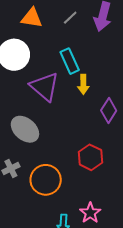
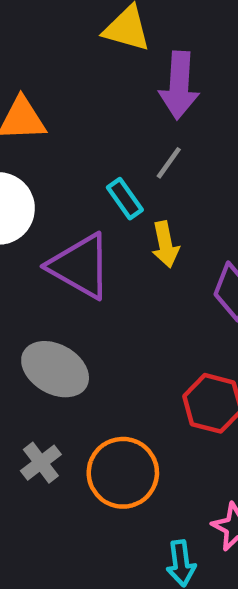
gray line: (70, 18) -> (169, 163), moved
cyan rectangle: (70, 61) -> (125, 199), size x0.7

